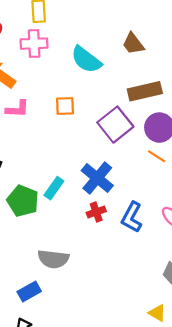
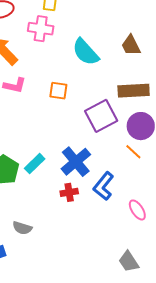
blue L-shape: (132, 217) -> (104, 186), moved
gray semicircle: (53, 259) -> (22, 228), size x0.7

